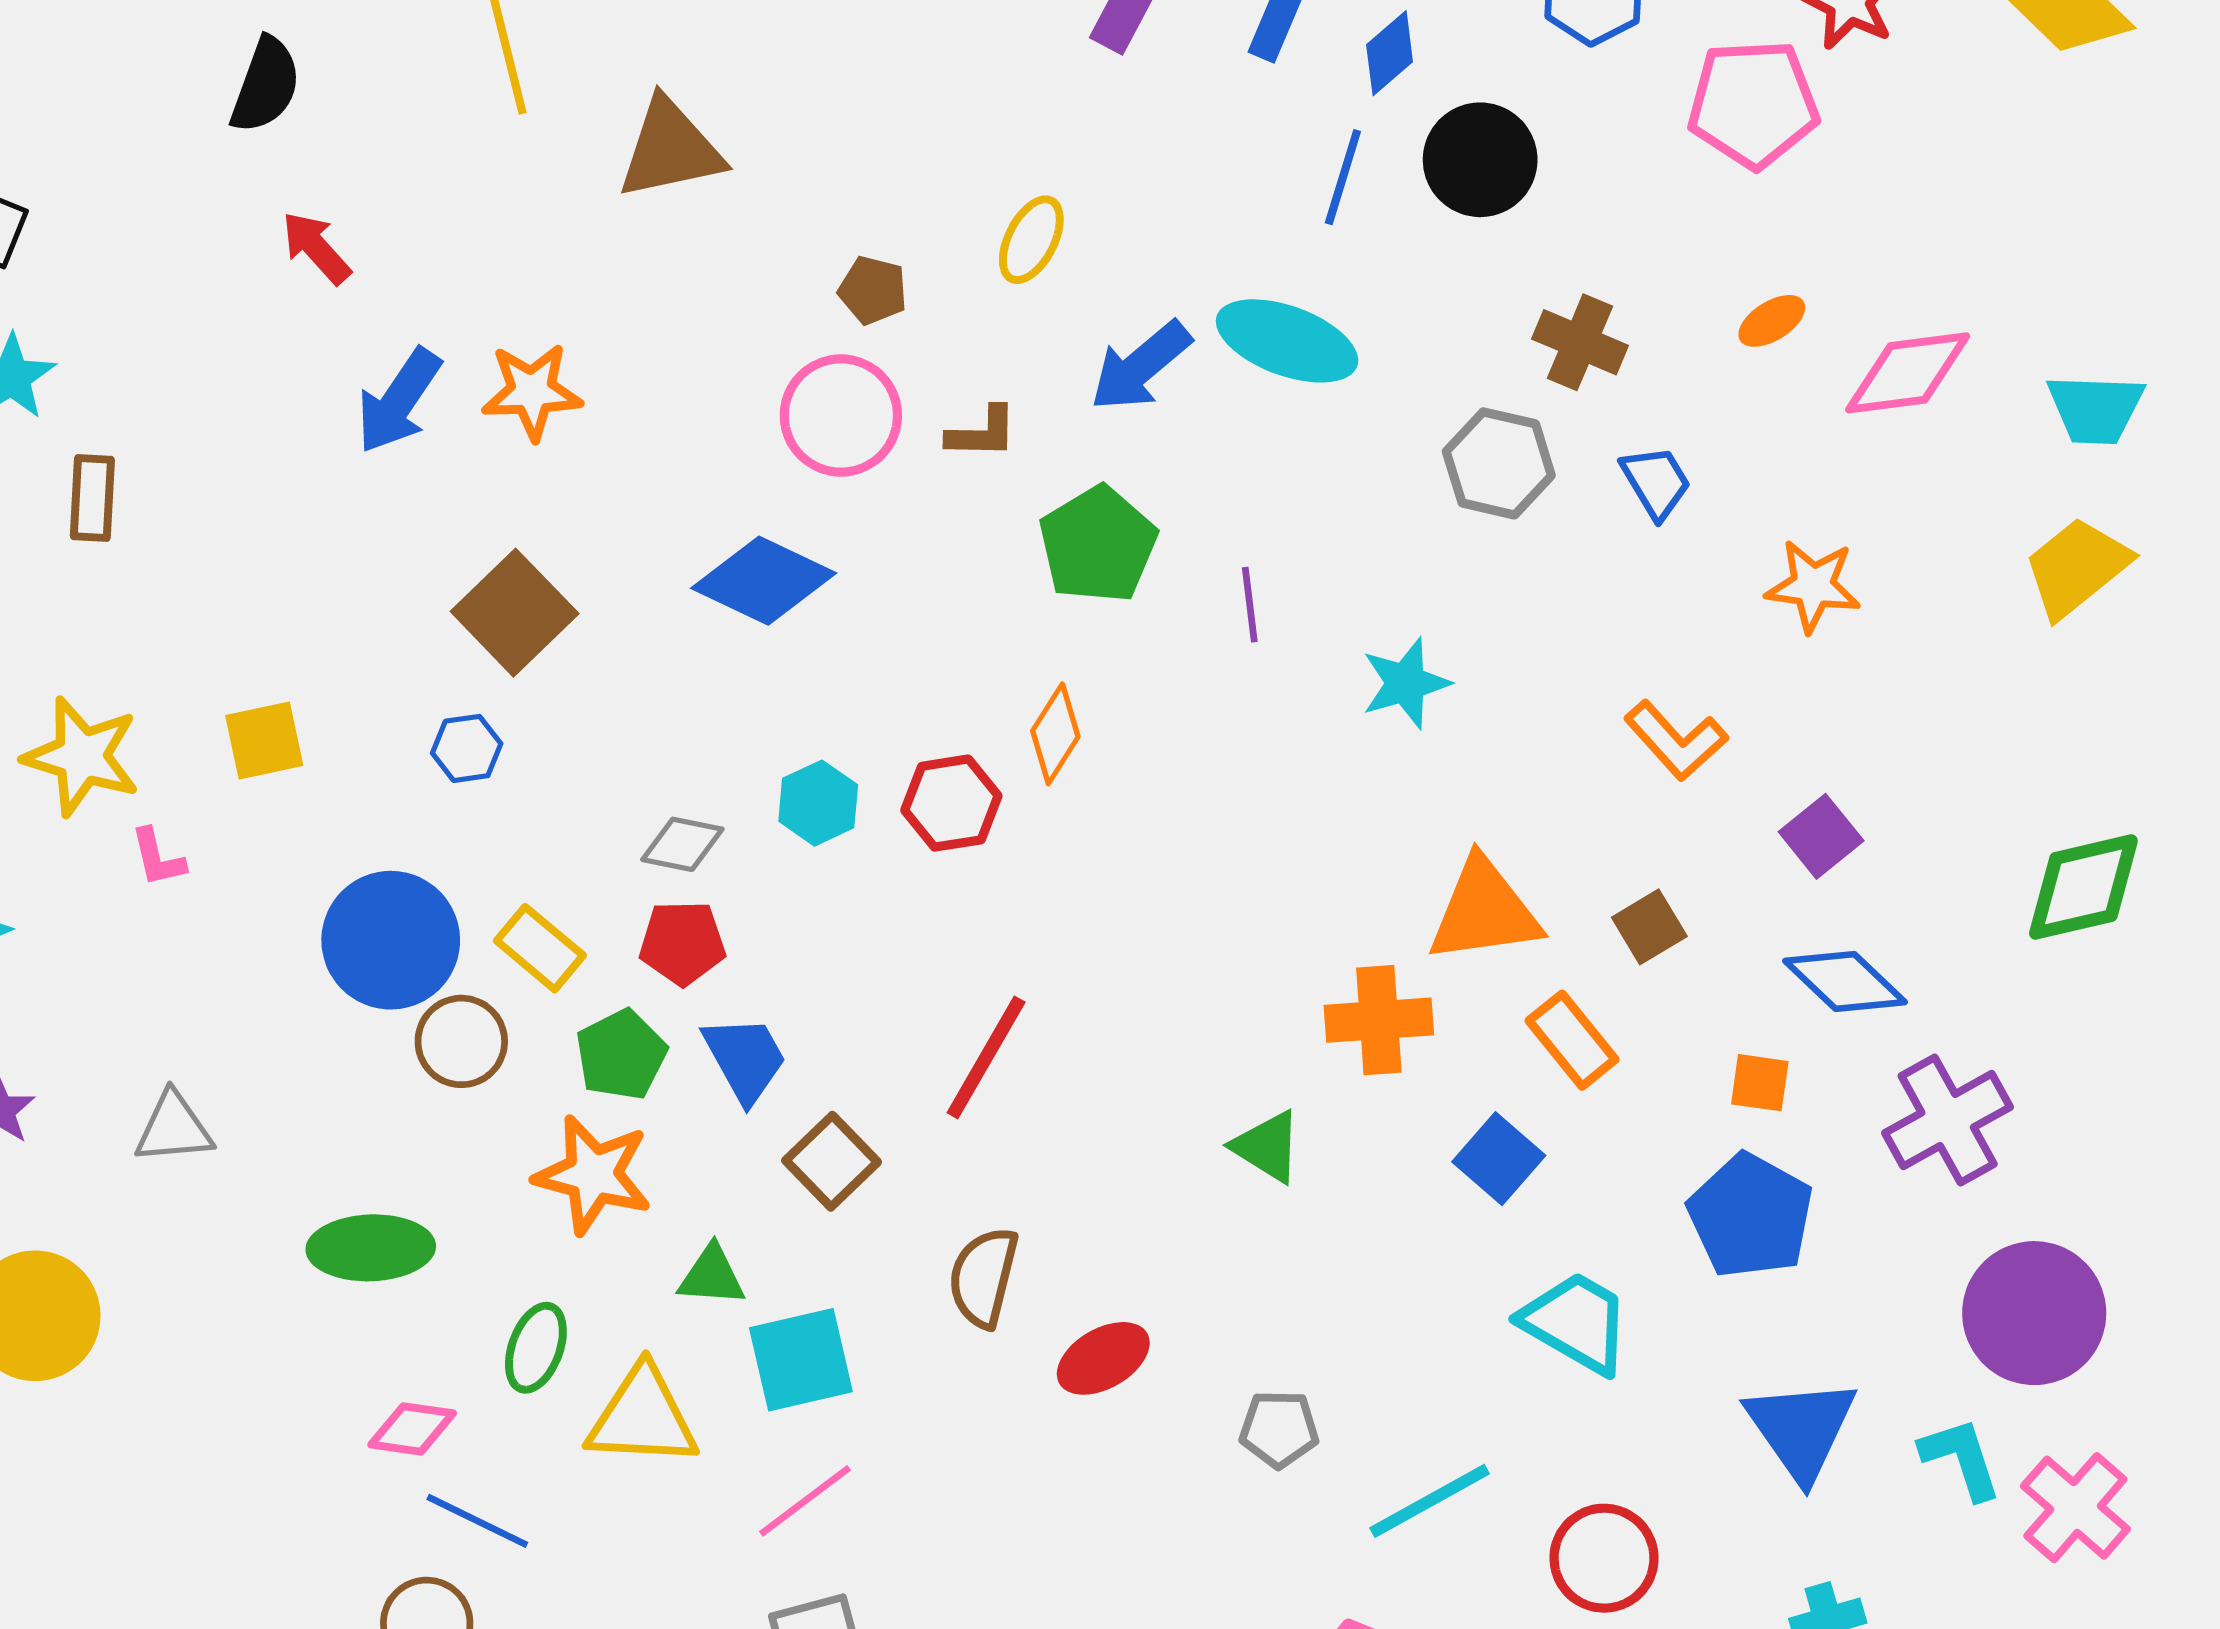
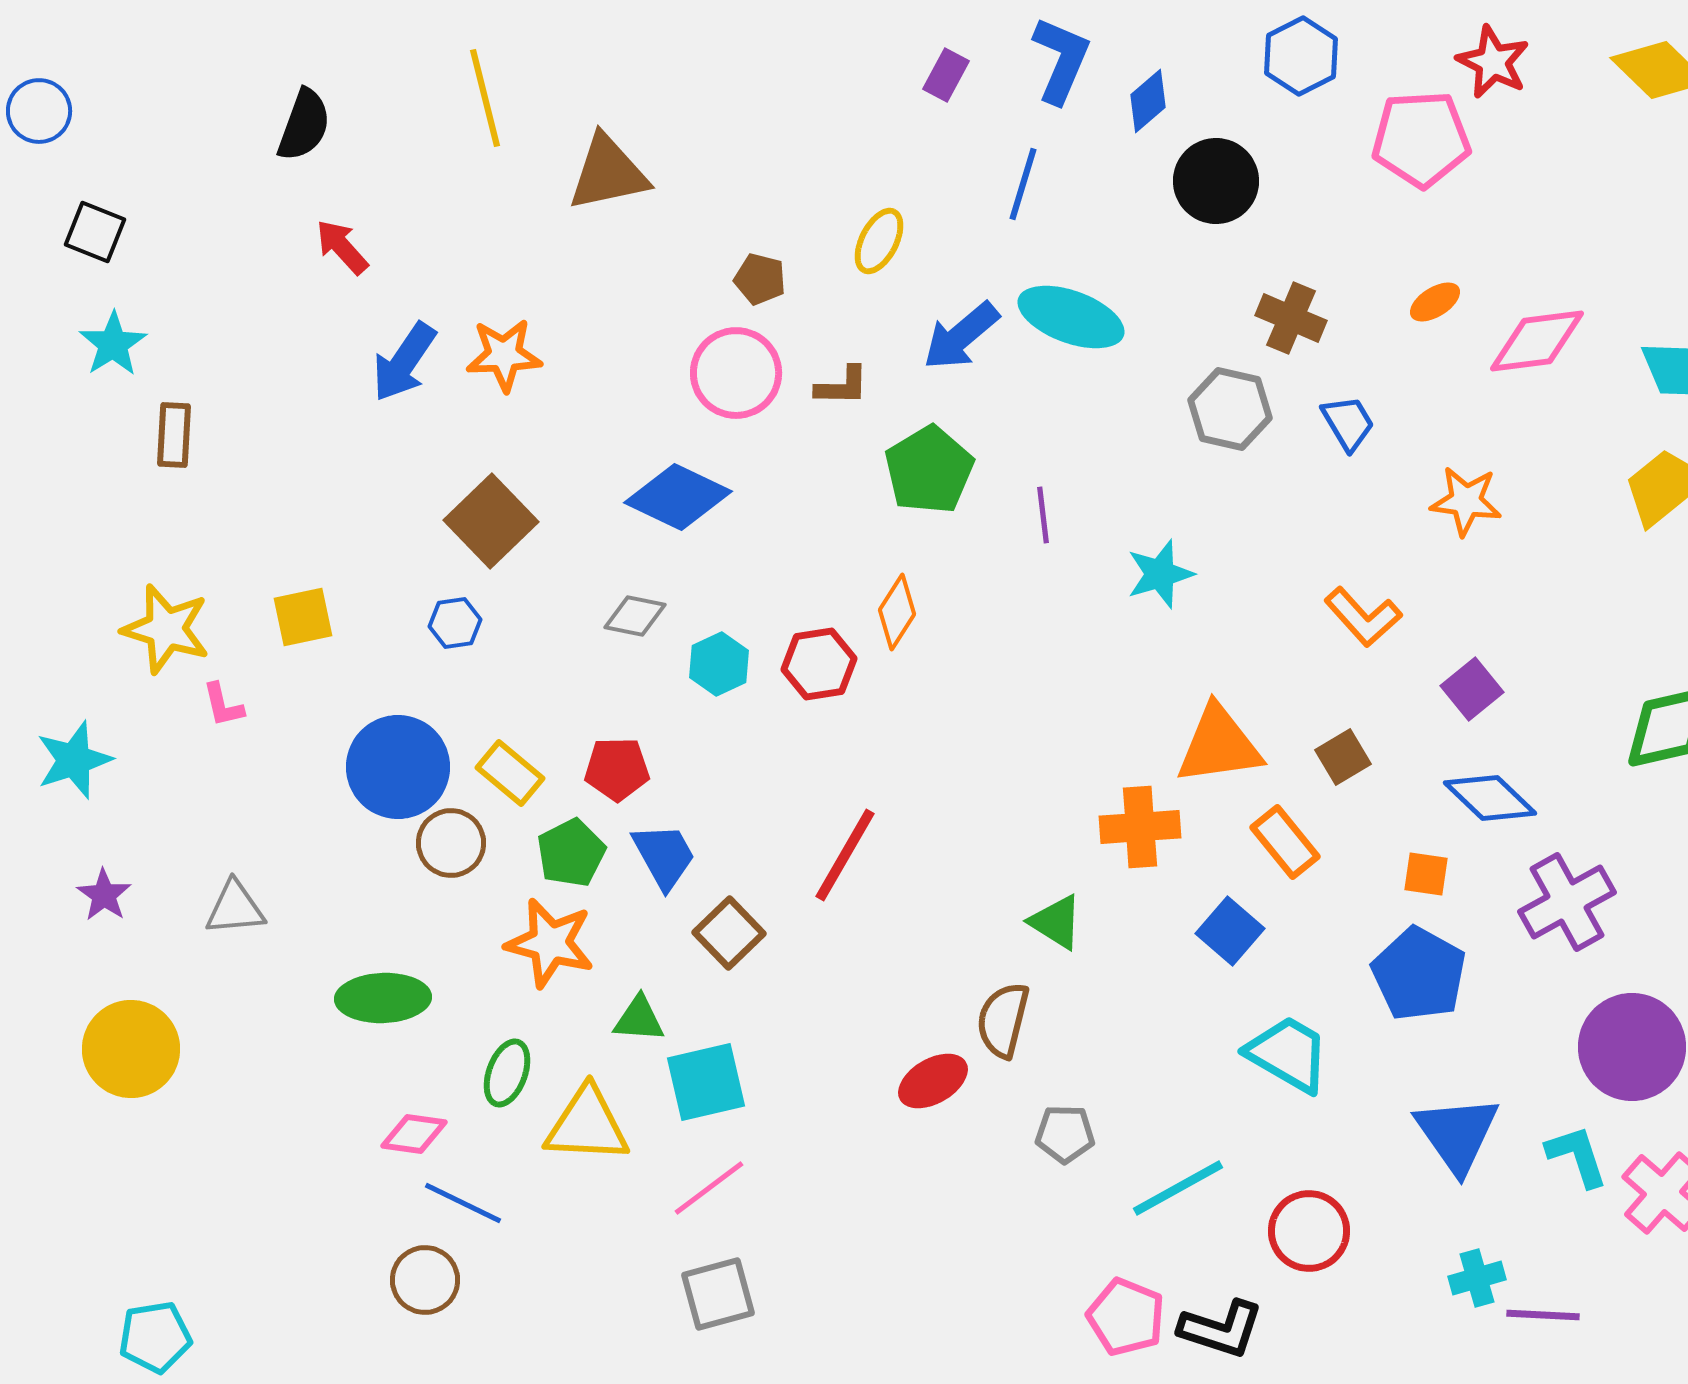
blue line: (1343, 177) -> (1023, 184), moved
gray diamond: (682, 844) -> (635, 616), moved
brown semicircle: (983, 1277) -> (1003, 1020), moved

